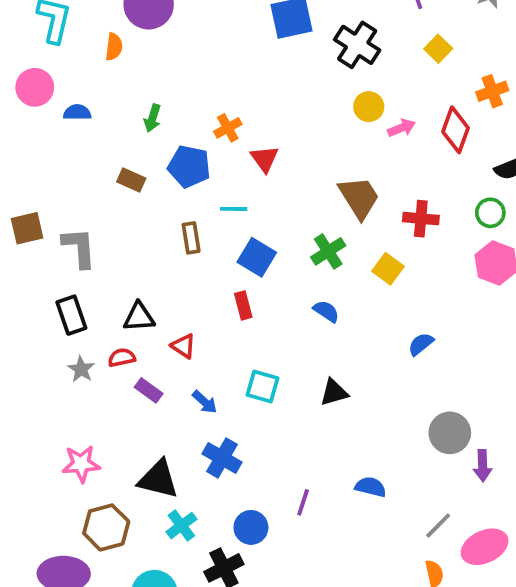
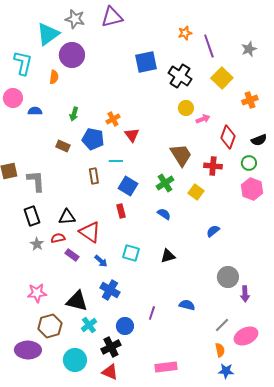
yellow square: (438, 49) -> (222, 78), size x1.5
red diamond: (456, 130) -> (228, 137), moved
red triangle: (183, 346) -> (90, 232), size x1.6

